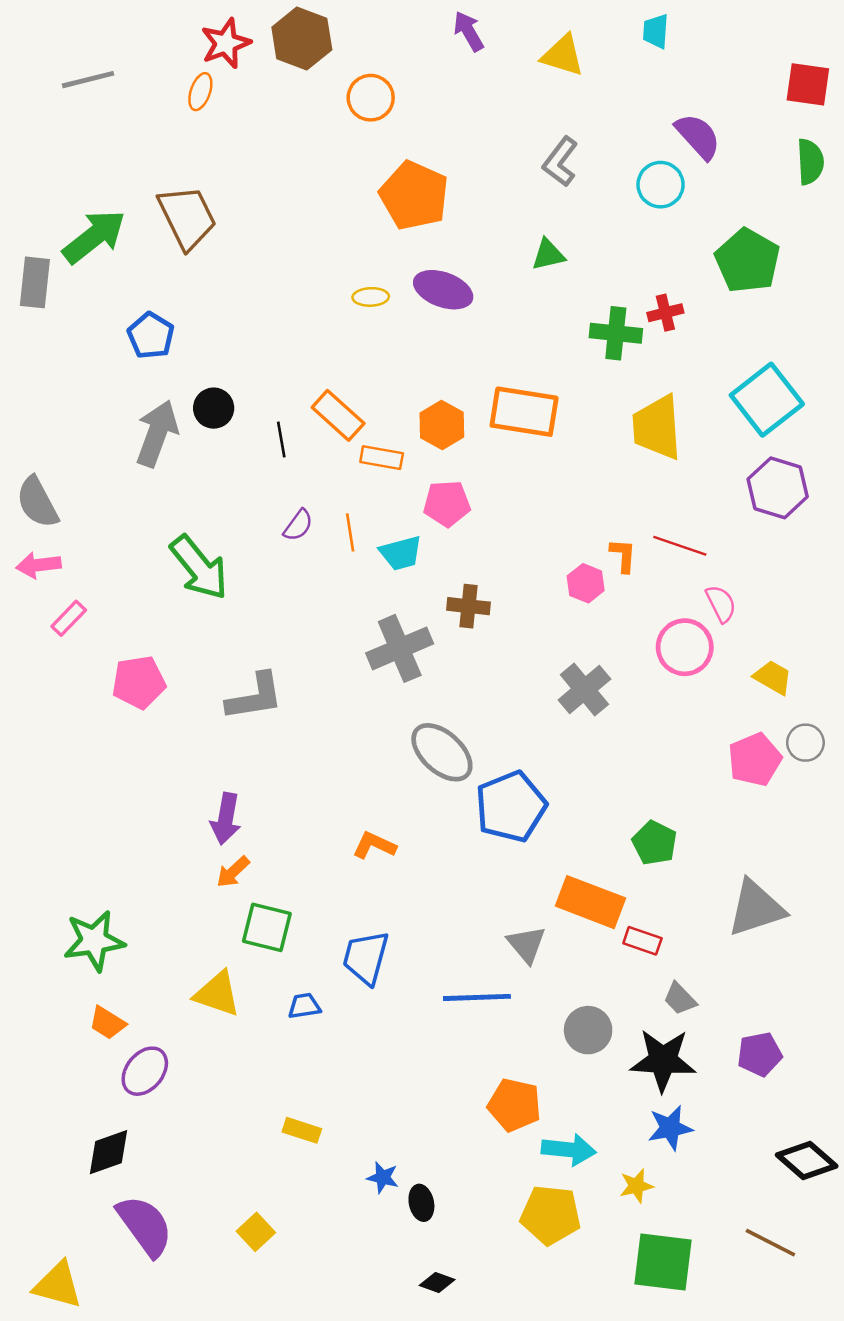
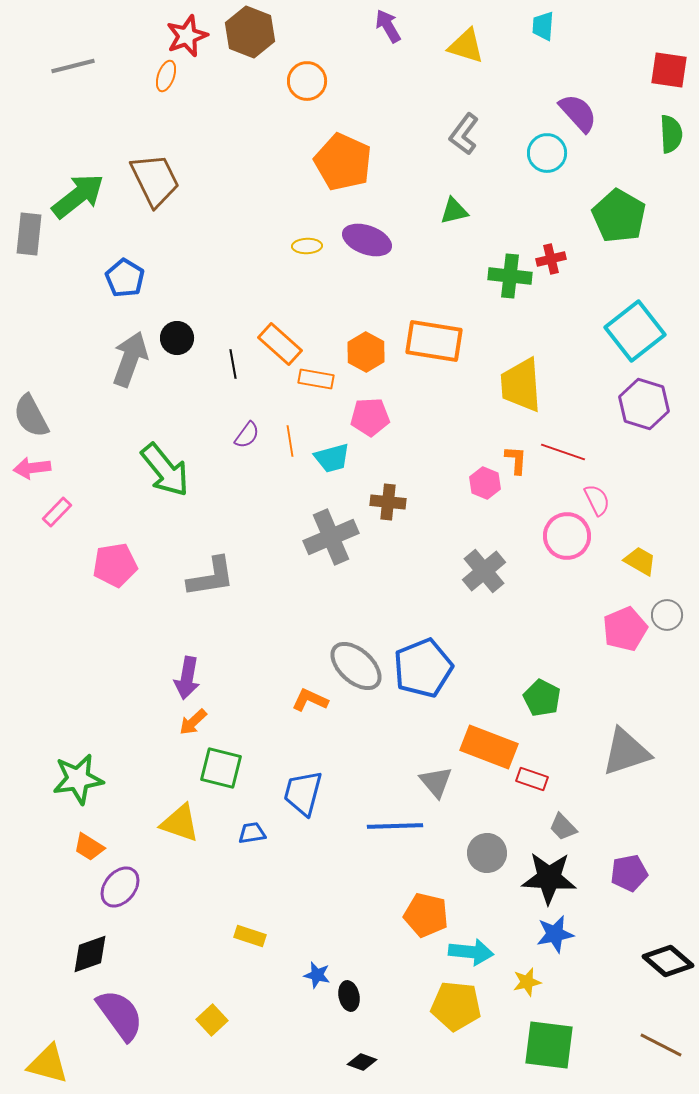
yellow trapezoid: (657, 427) -> (521, 385), moved
gray ellipse: (442, 752) -> (356, 666), moved
brown line: (770, 1243) -> (661, 1045), moved

